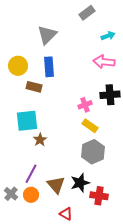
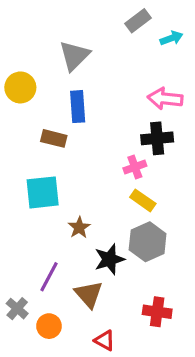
cyan arrow: (108, 36) -> (171, 38), moved
yellow circle: (18, 66) -> (20, 87), moved
black cross: (110, 95) -> (157, 138), moved
brown star: (40, 140) -> (79, 227), moved
black star: (80, 183) -> (109, 259), moved
orange circle: (31, 195) -> (49, 326), moved

